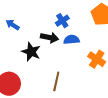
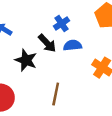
black arrow: (50, 37) -> (47, 43), turned 36

